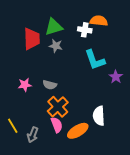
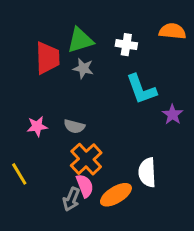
orange semicircle: (99, 21) -> (172, 31), moved
yellow line: (13, 126) -> (19, 174), moved
gray arrow: (33, 135) -> (71, 199), moved

